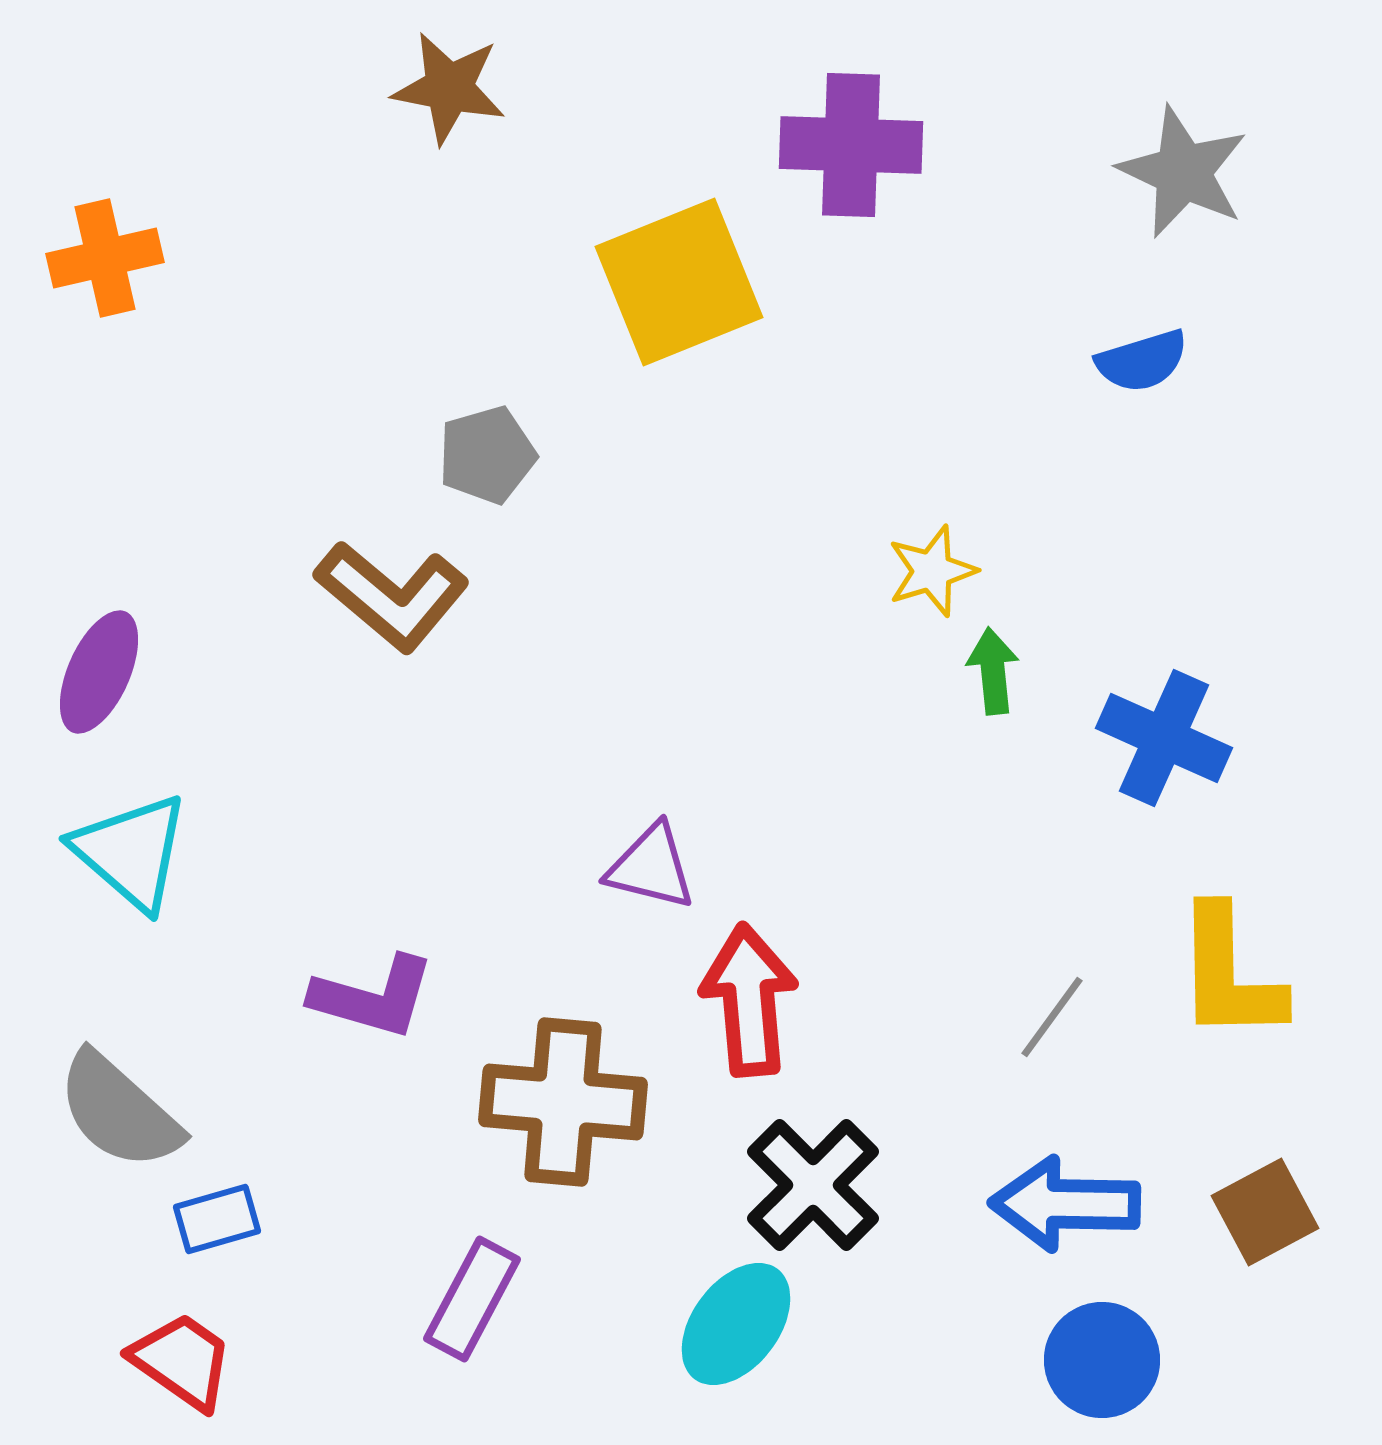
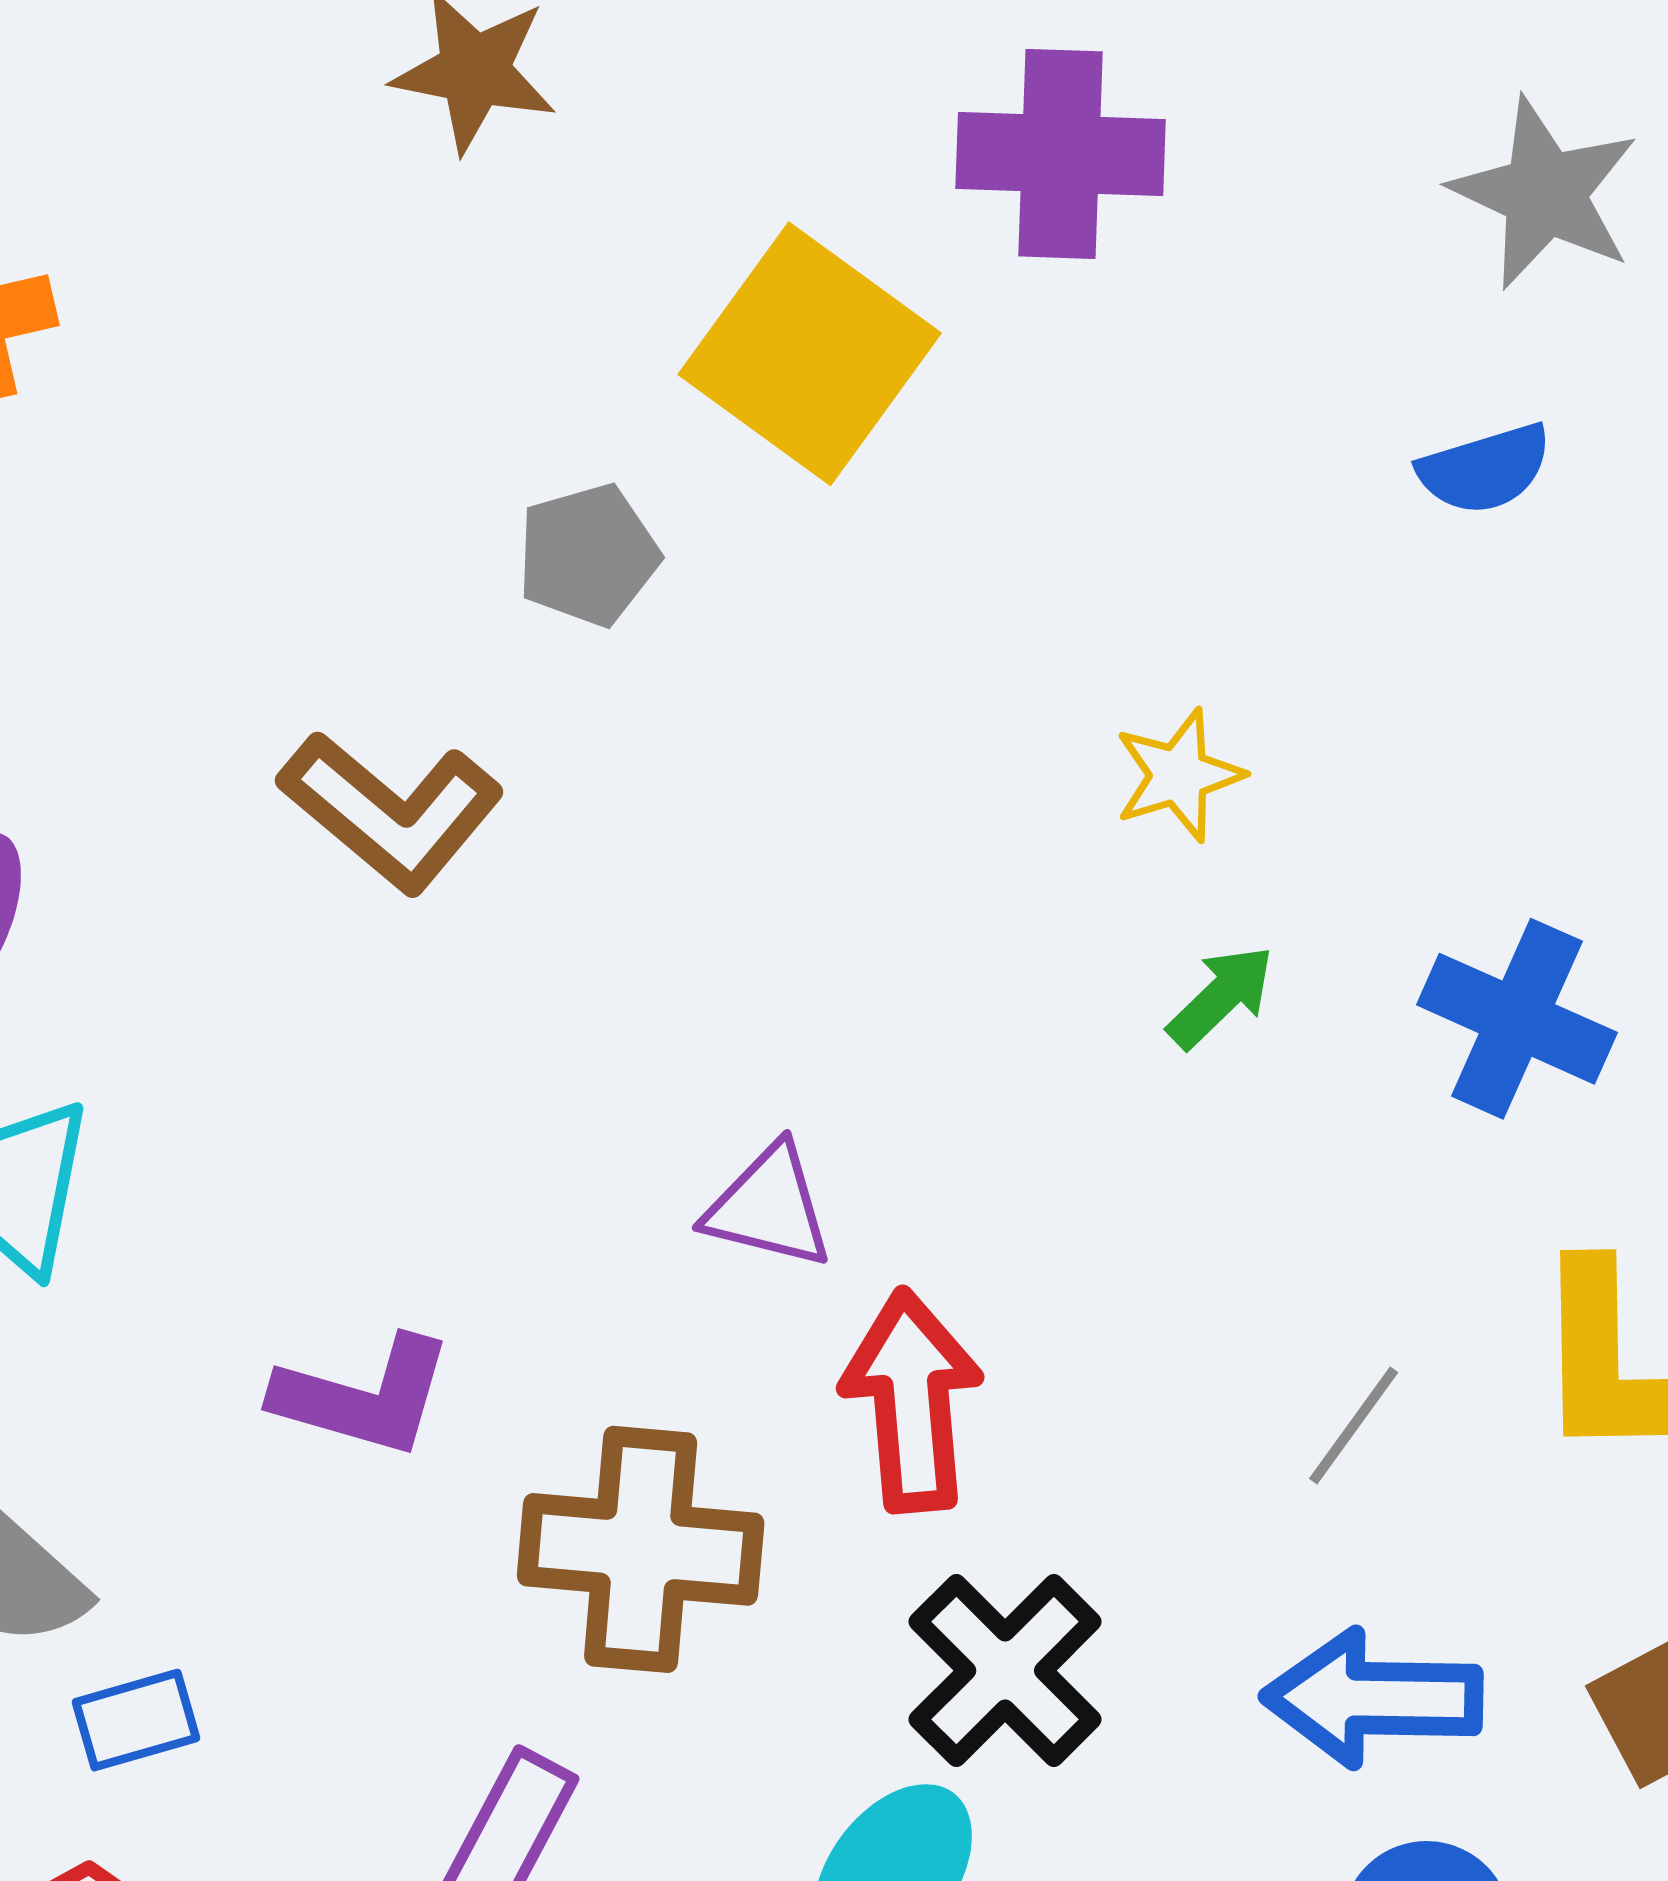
yellow square: (679, 282) -> (810, 354), turned -32
gray pentagon: (487, 455) -> (588, 555), moved
green arrow: (993, 671) -> (1221, 997), moved, turned 52

